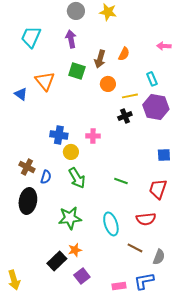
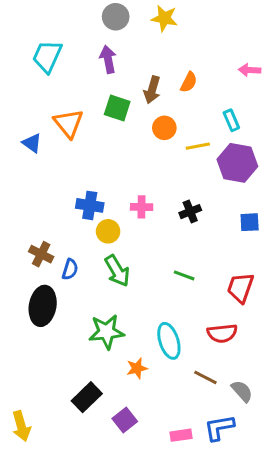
black cross: (125, 116) -> (190, 212), moved
blue square: (164, 155) -> (250, 222), moved
orange star: (75, 250) -> (137, 368), moved
gray semicircle: (159, 257) -> (242, 391), turned -63

